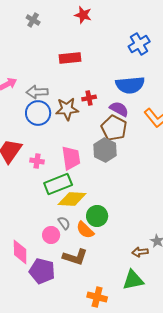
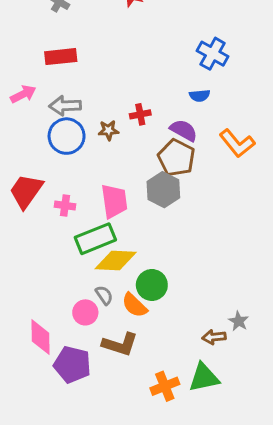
blue cross: (139, 44) -> (213, 54), moved, turned -30
red rectangle: (70, 58) -> (61, 57), moved
blue semicircle: (130, 85) -> (200, 96), size x0.5
brown star: (67, 109) -> (108, 130), size x0.6
orange cross: (97, 297) -> (165, 386), moved, turned -36

